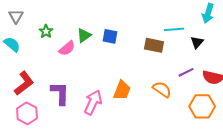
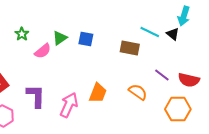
cyan line: (174, 29) -> (150, 32), turned 30
black triangle: (197, 42) -> (173, 34), moved, turned -32
purple line: (186, 72) -> (162, 75), turned 63

